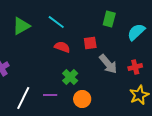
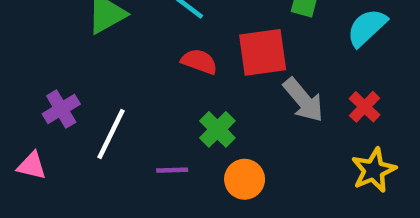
red square: (90, 43) -> (263, 52), size x1.6
red cross: (135, 67) -> (365, 107), turned -32
white line: (23, 98) -> (111, 134), moved

